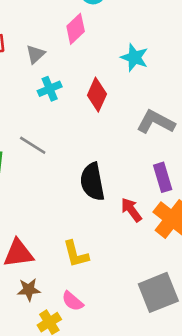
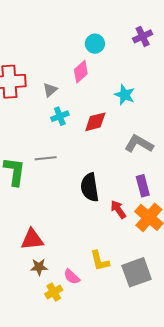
red diamond: (97, 95) -> (95, 122), turned 50
gray line: (33, 145) -> (46, 158), turned -40
yellow L-shape: (76, 254) -> (100, 261), moved

